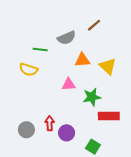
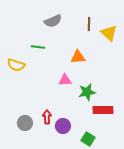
brown line: (94, 25) -> (89, 24), turned -48
gray semicircle: (67, 38) -> (53, 21), moved
yellow triangle: (108, 66) -> (109, 33), moved
yellow semicircle: (29, 70) -> (16, 65), moved

